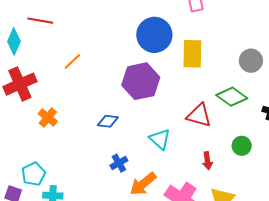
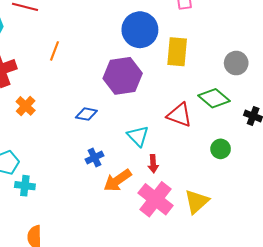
orange line: (72, 62) -> (55, 51), turned -30
red arrow: (207, 161) -> (153, 164), moved

